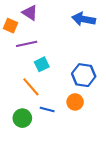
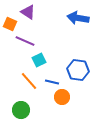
purple line: (27, 44) -> (25, 41), turned 36
orange circle: (75, 102) -> (62, 97), moved
blue line: (47, 110) -> (52, 82), moved

